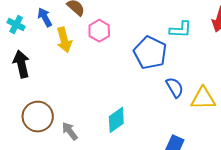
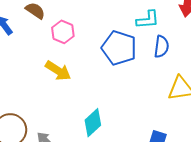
yellow arrow: (64, 40) -> (58, 71), moved, turned -35
blue semicircle: (175, 87) -> (161, 47), moved, turned 45

